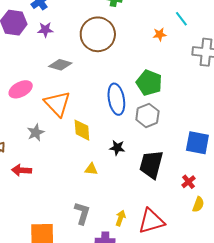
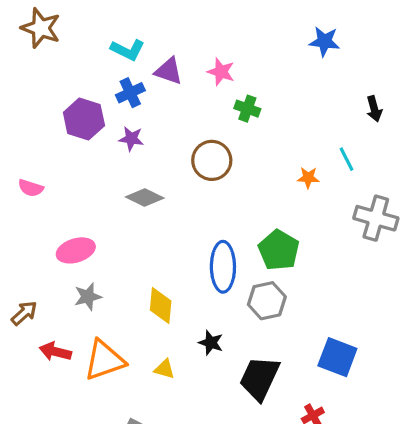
brown circle: (98, 34) -> (212, 160), size x0.7
pink ellipse: (21, 89) -> (76, 250), moved
orange triangle: (57, 104) -> (104, 360), moved, turned 44

